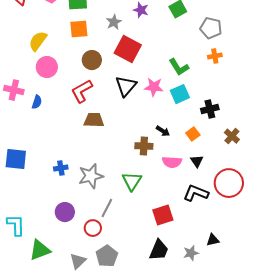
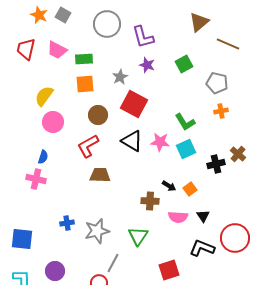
black triangle: (126, 86) -> (132, 141), turned -40
pink cross: (14, 90) -> (36, 179), moved
orange square: (193, 134) -> (190, 189), moved
brown cross: (232, 136) -> (238, 154), moved
blue square: (16, 159) -> (22, 239), moved
purple circle: (65, 212) -> (55, 271), moved

